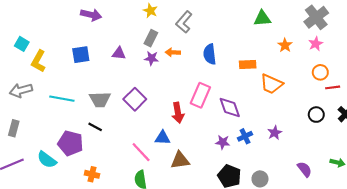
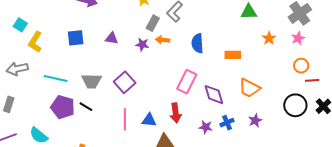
gray rectangle: (151, 38) -> (153, 23), moved
orange trapezoid: (271, 84) -> (249, 88), moved
red arrow: (178, 113) -> (176, 113), moved
black circle: (316, 115) -> (295, 105), size x1.5
purple pentagon: (70, 143) -> (63, 107), moved
pink line: (141, 152) -> (125, 119), moved, turned 40

